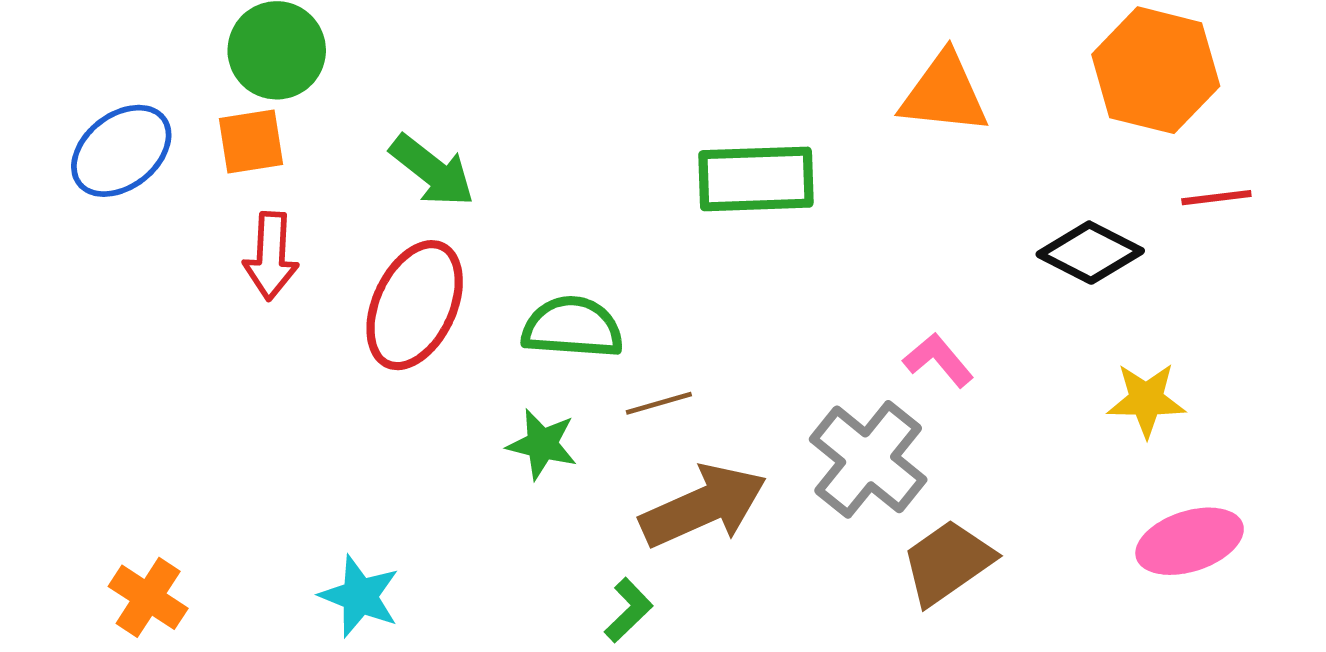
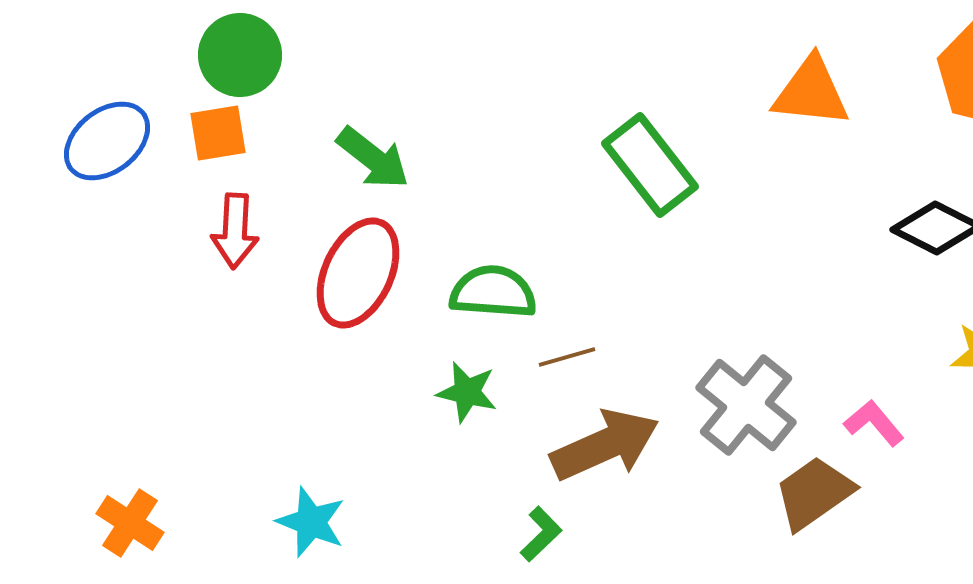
green rectangle: (756, 179) -> (650, 165), turned 54
pink L-shape: (938, 360) -> (874, 423), moved

